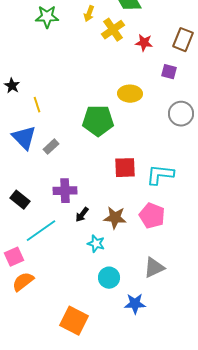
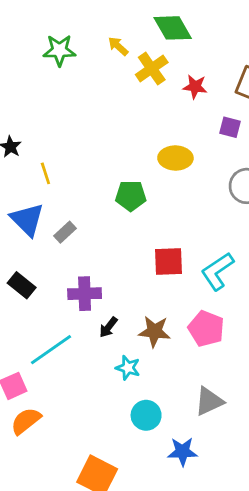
yellow arrow: (89, 14) -> (118, 46), turned 112
green pentagon: (98, 121) -> (131, 196), size x0.7
cyan L-shape: (160, 175) -> (217, 271), turned -40
black rectangle: (20, 200) -> (22, 285), moved

